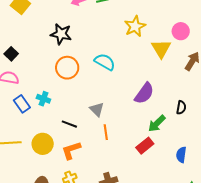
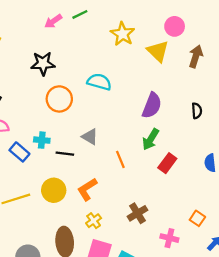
gray triangle: (97, 109) -> (90, 137), moved
black line: (69, 124) -> (65, 154), moved
green arrow: (157, 124) -> (151, 139), moved

